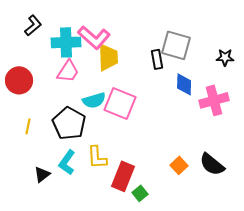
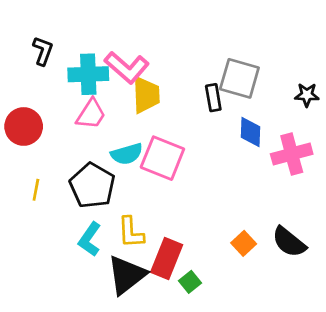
black L-shape: (33, 25) -> (43, 51), turned -30
black triangle: (42, 174) -> (127, 275), moved, size x1.8

